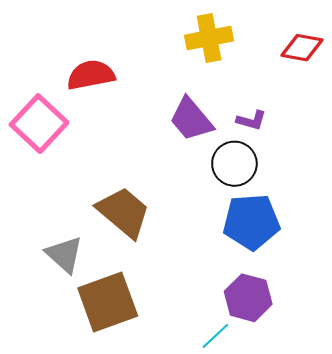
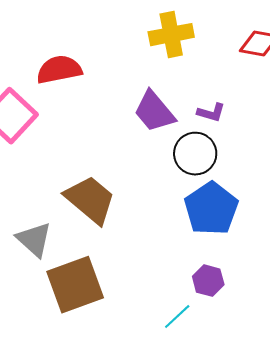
blue pentagon: (251, 222) -> (211, 209), turned -30
purple hexagon: (248, 298) -> (208, 281), size x0.7

